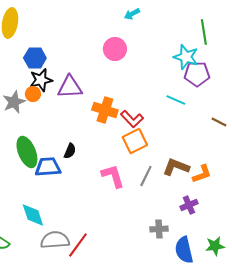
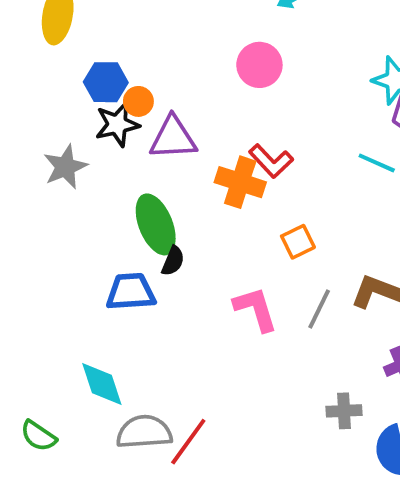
orange circle: (33, 94) -> (138, 101), moved
red L-shape: (132, 119) -> (271, 161), moved
orange square: (135, 141) -> (298, 242), size x0.7
green ellipse: (27, 152) -> (156, 224), moved

